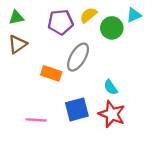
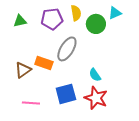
yellow semicircle: (88, 15) -> (76, 13), turned 119
green triangle: (16, 17) -> (20, 21), moved
brown triangle: (17, 44) -> (23, 70), moved

